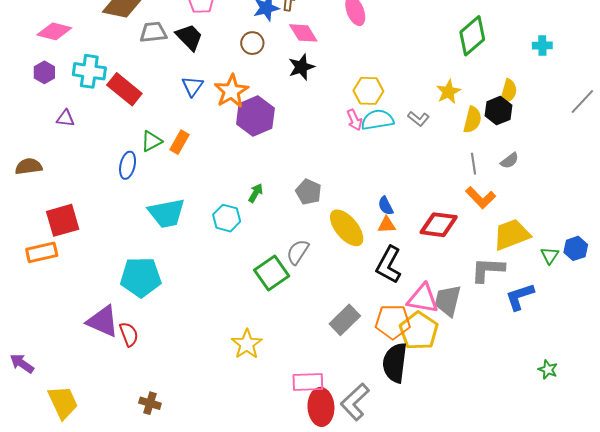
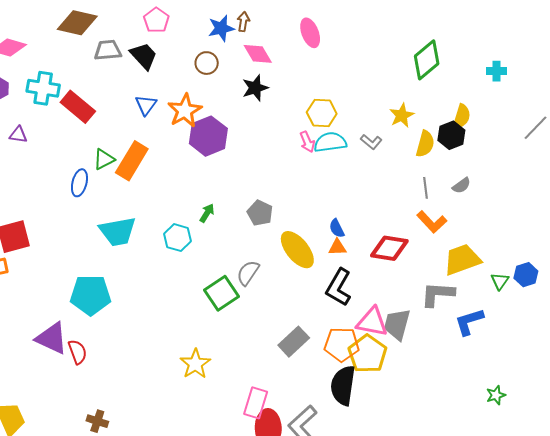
orange rectangle: (179, 142) -> (132, 161), size x1.6
green star: (548, 370) -> (496, 395), turned 30
pink rectangle: (308, 382) -> (256, 403), turned -72

